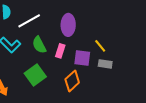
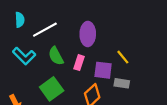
gray rectangle: (105, 64) -> (122, 83), moved

